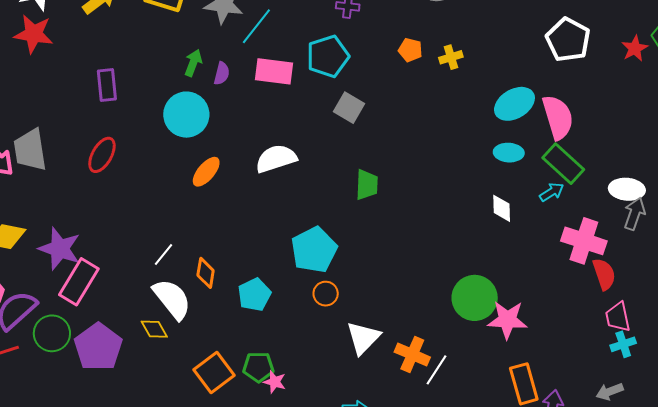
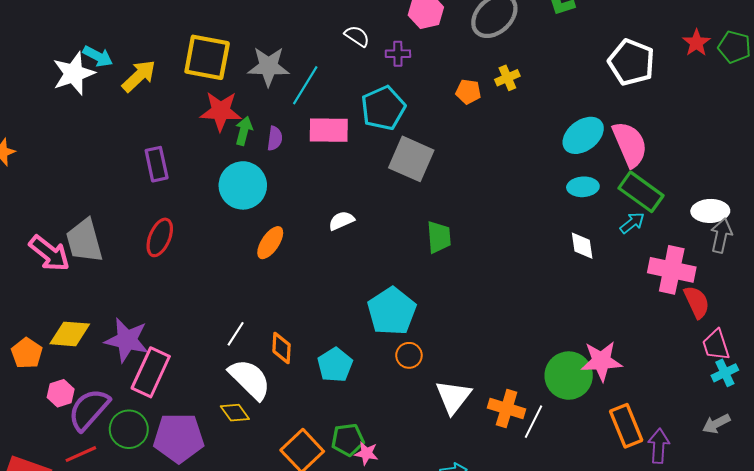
red star: (34, 34) -> (221, 111), moved
red star: (635, 48) -> (696, 43), moved
yellow cross: (451, 57) -> (507, 78), moved
gray square: (349, 108) -> (411, 159), size x1.4
white semicircle: (276, 159) -> (341, 221), size x0.6
green circle: (475, 298) -> (569, 376), moved
purple pentagon: (98, 347) -> (179, 438), turned -30

